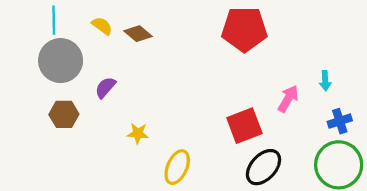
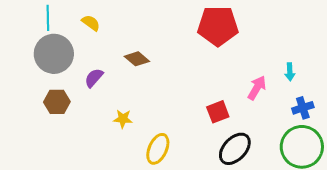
brown diamond: (138, 34) -> (137, 59), moved
red square: (244, 126) -> (218, 112), size x0.7

